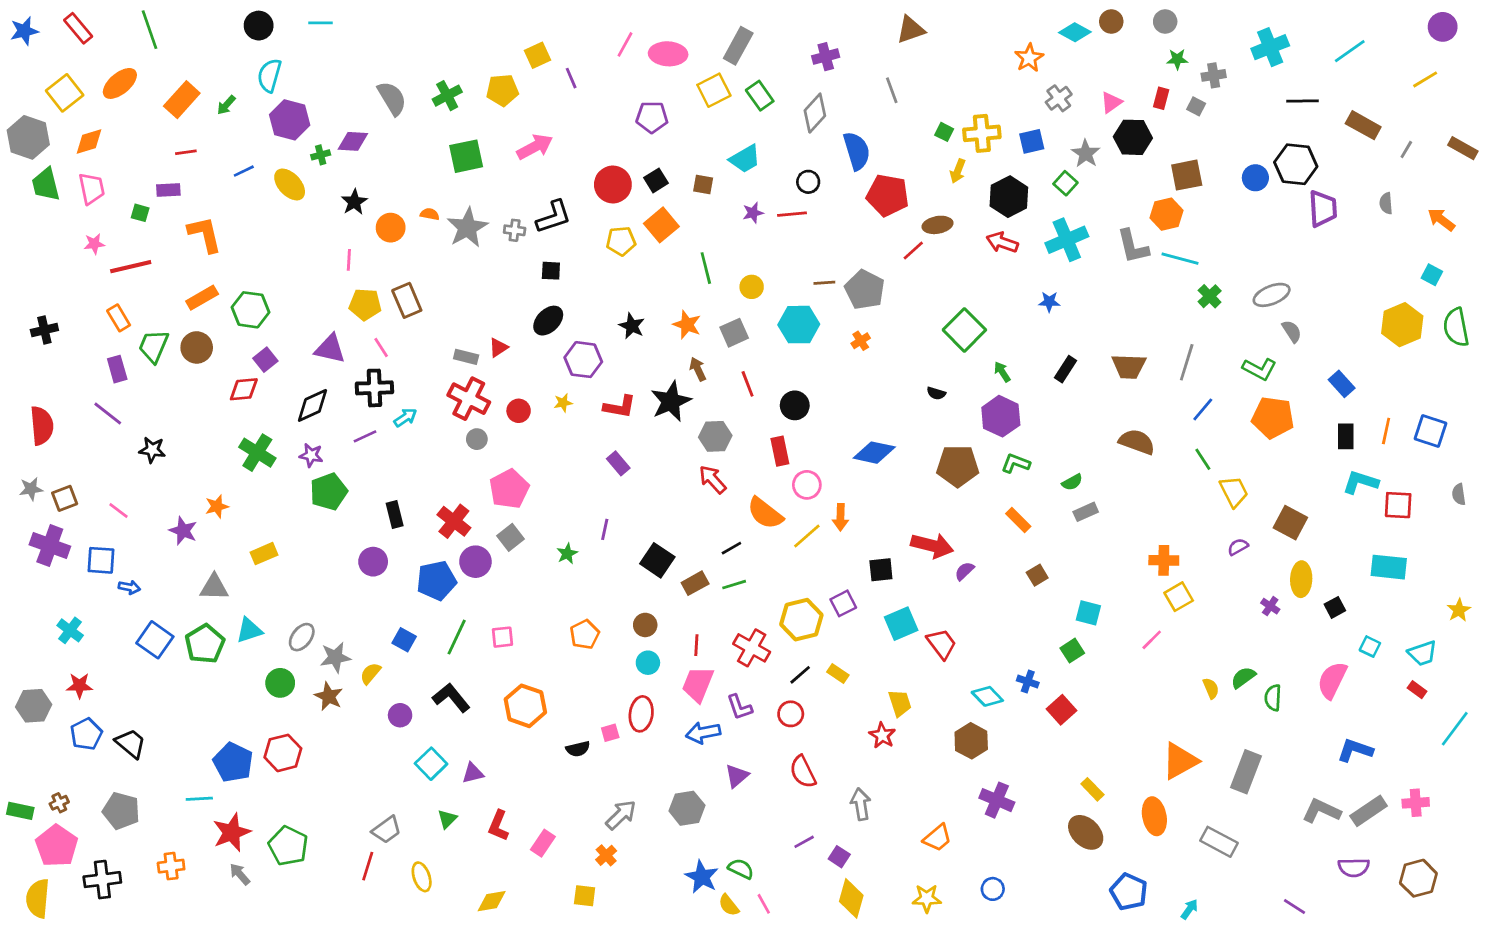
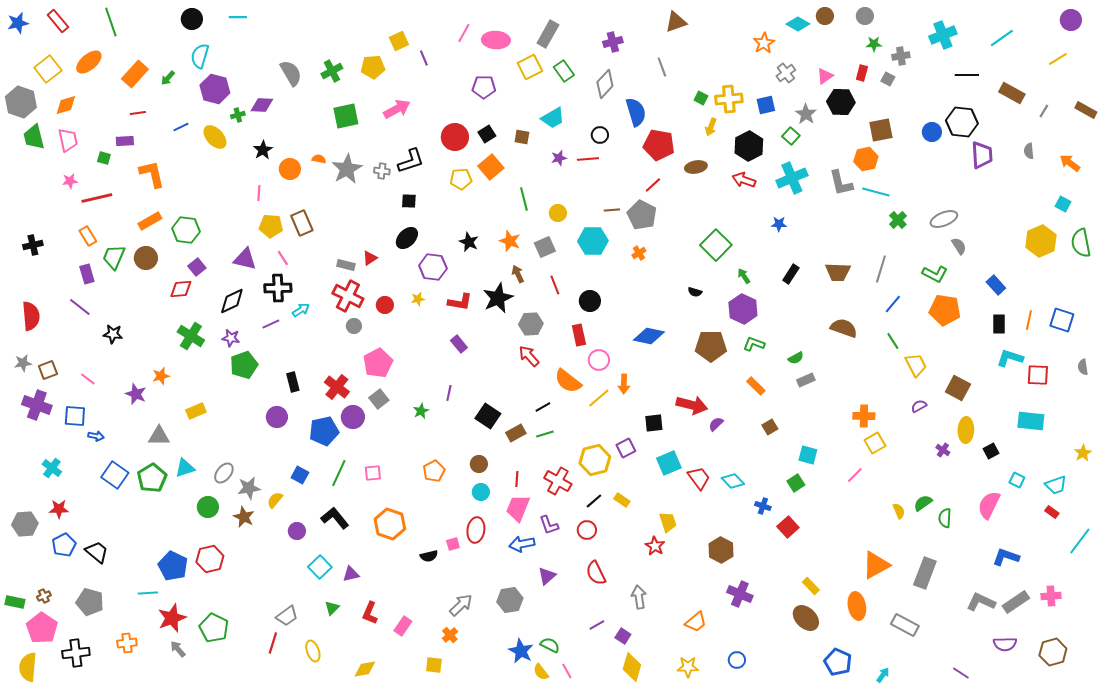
red line: (913, 251) -> (653, 185), moved
cyan diamond: (987, 696) -> (733, 481), moved

